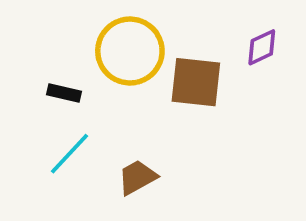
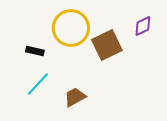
brown square: (196, 82) -> (107, 45), turned -32

